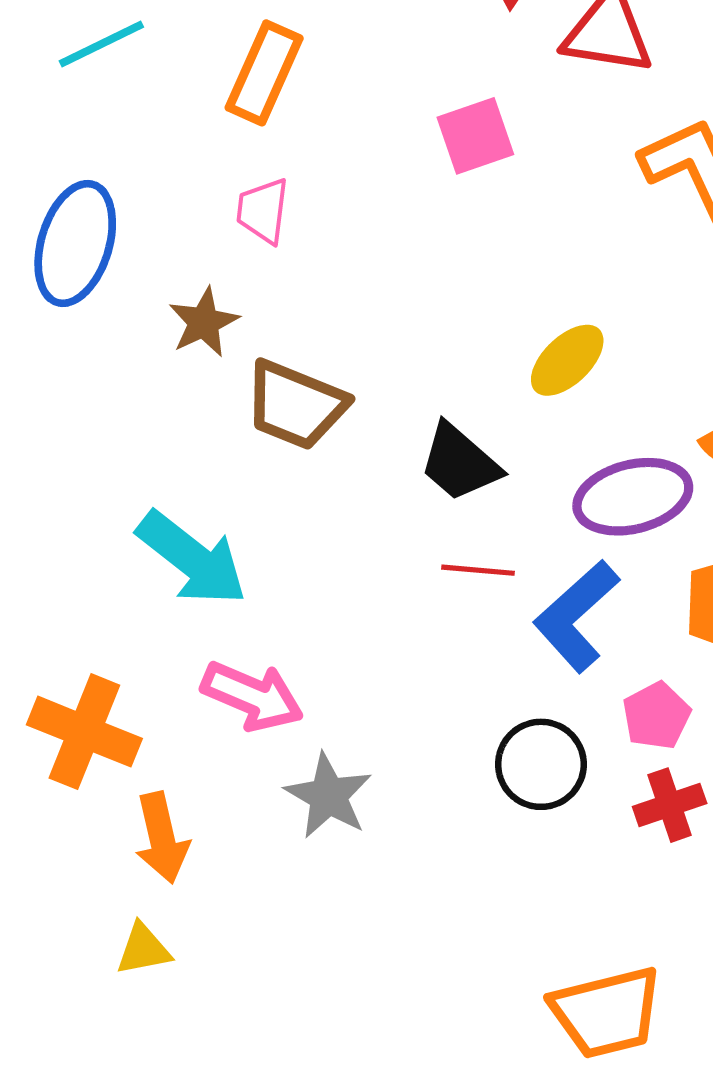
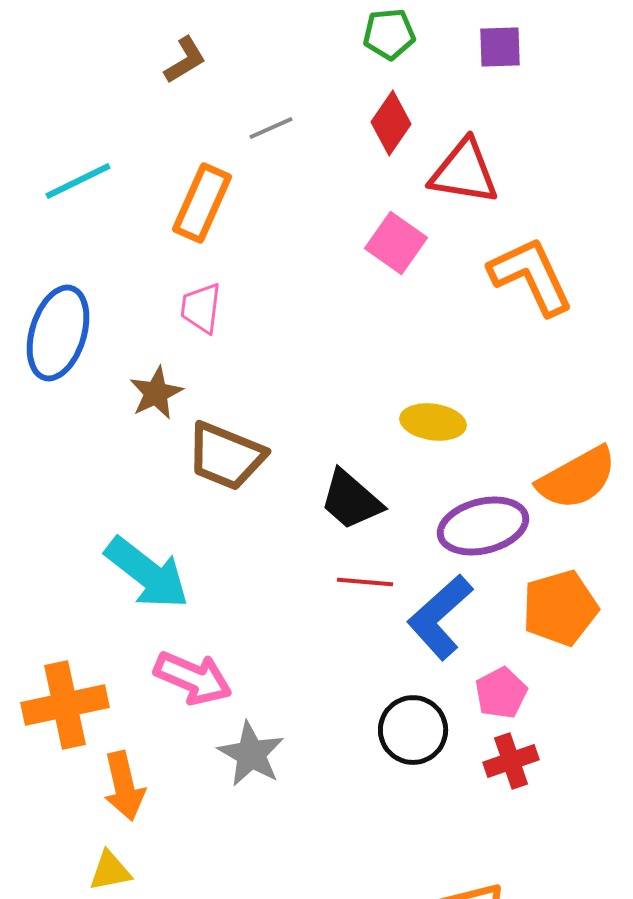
pink square: (475, 136) -> (396, 243), moved, turned -36
yellow ellipse: (567, 360) -> (433, 422), turned 52
orange cross: (84, 732) -> (65, 705), turned -34

